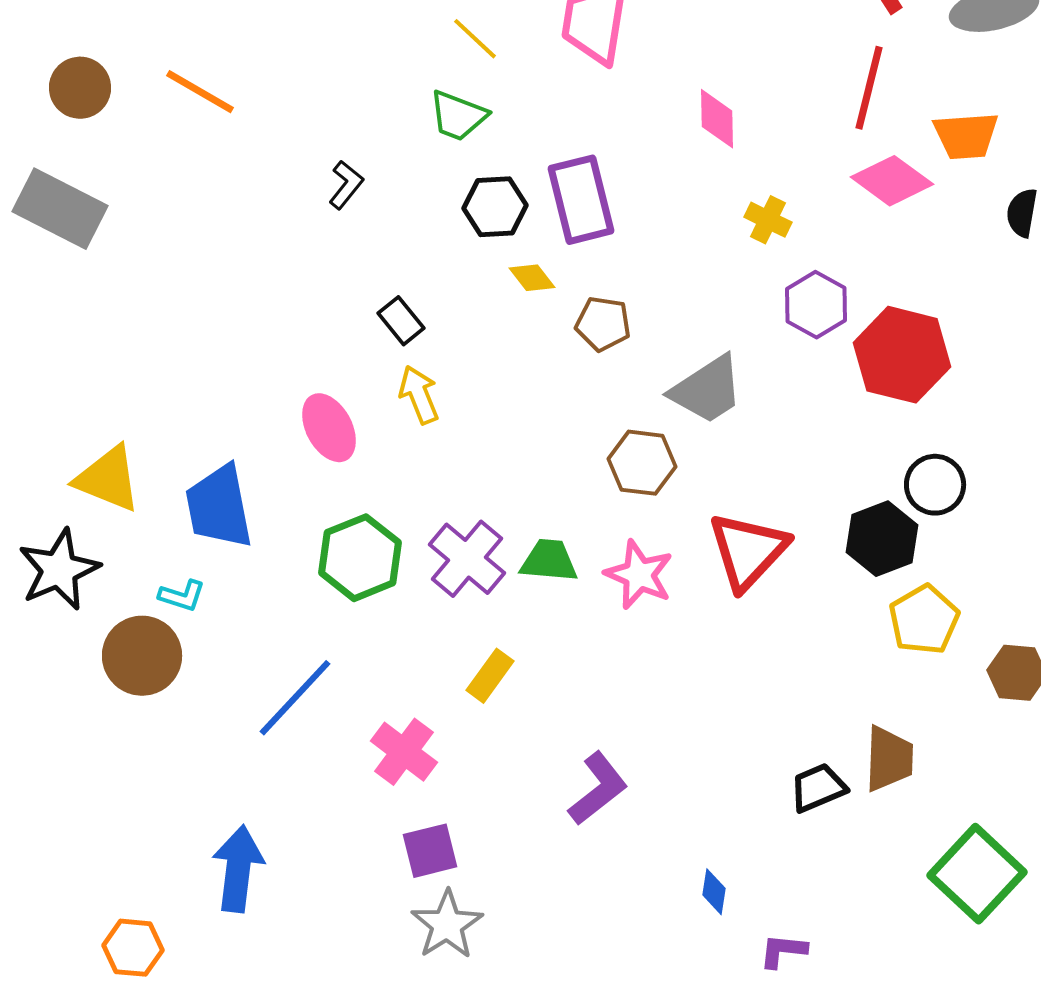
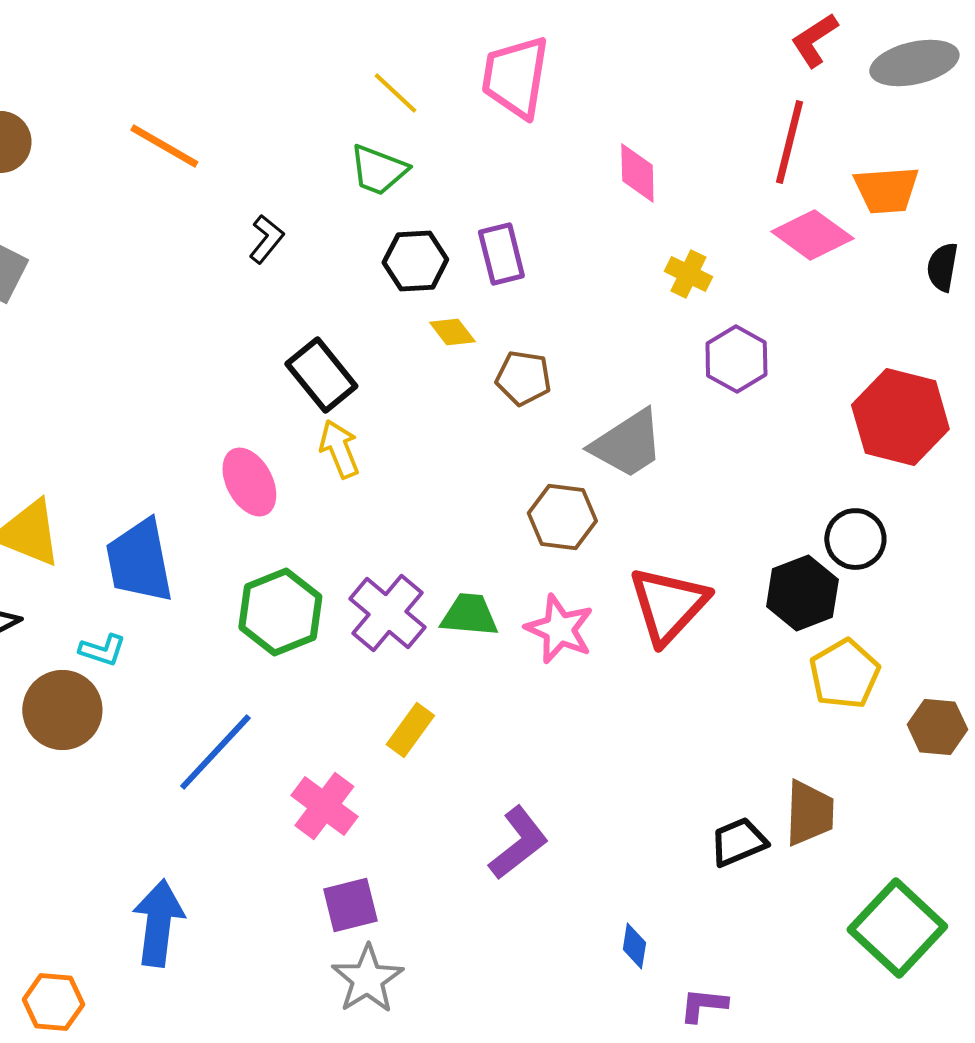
orange line: (200, 92) -> (164, 146), moved
purple rectangle: (581, 200) -> (501, 254), size x0.7
black rectangle: (401, 321) -> (321, 375), size x1.5
red hexagon: (902, 355) -> (900, 417), moved

